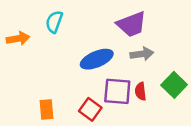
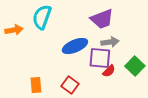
cyan semicircle: (54, 22) -> (42, 17), size x1.4
purple square: (117, 91) -> (100, 58), moved
red semicircle: (141, 91) -> (109, 71), turned -128

